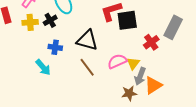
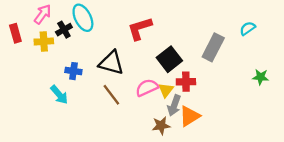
black cross: (50, 20) -> (64, 30), moved
black square: (127, 20) -> (169, 59), moved, turned -30
red cross: (151, 42) -> (186, 82), moved, turned 35

